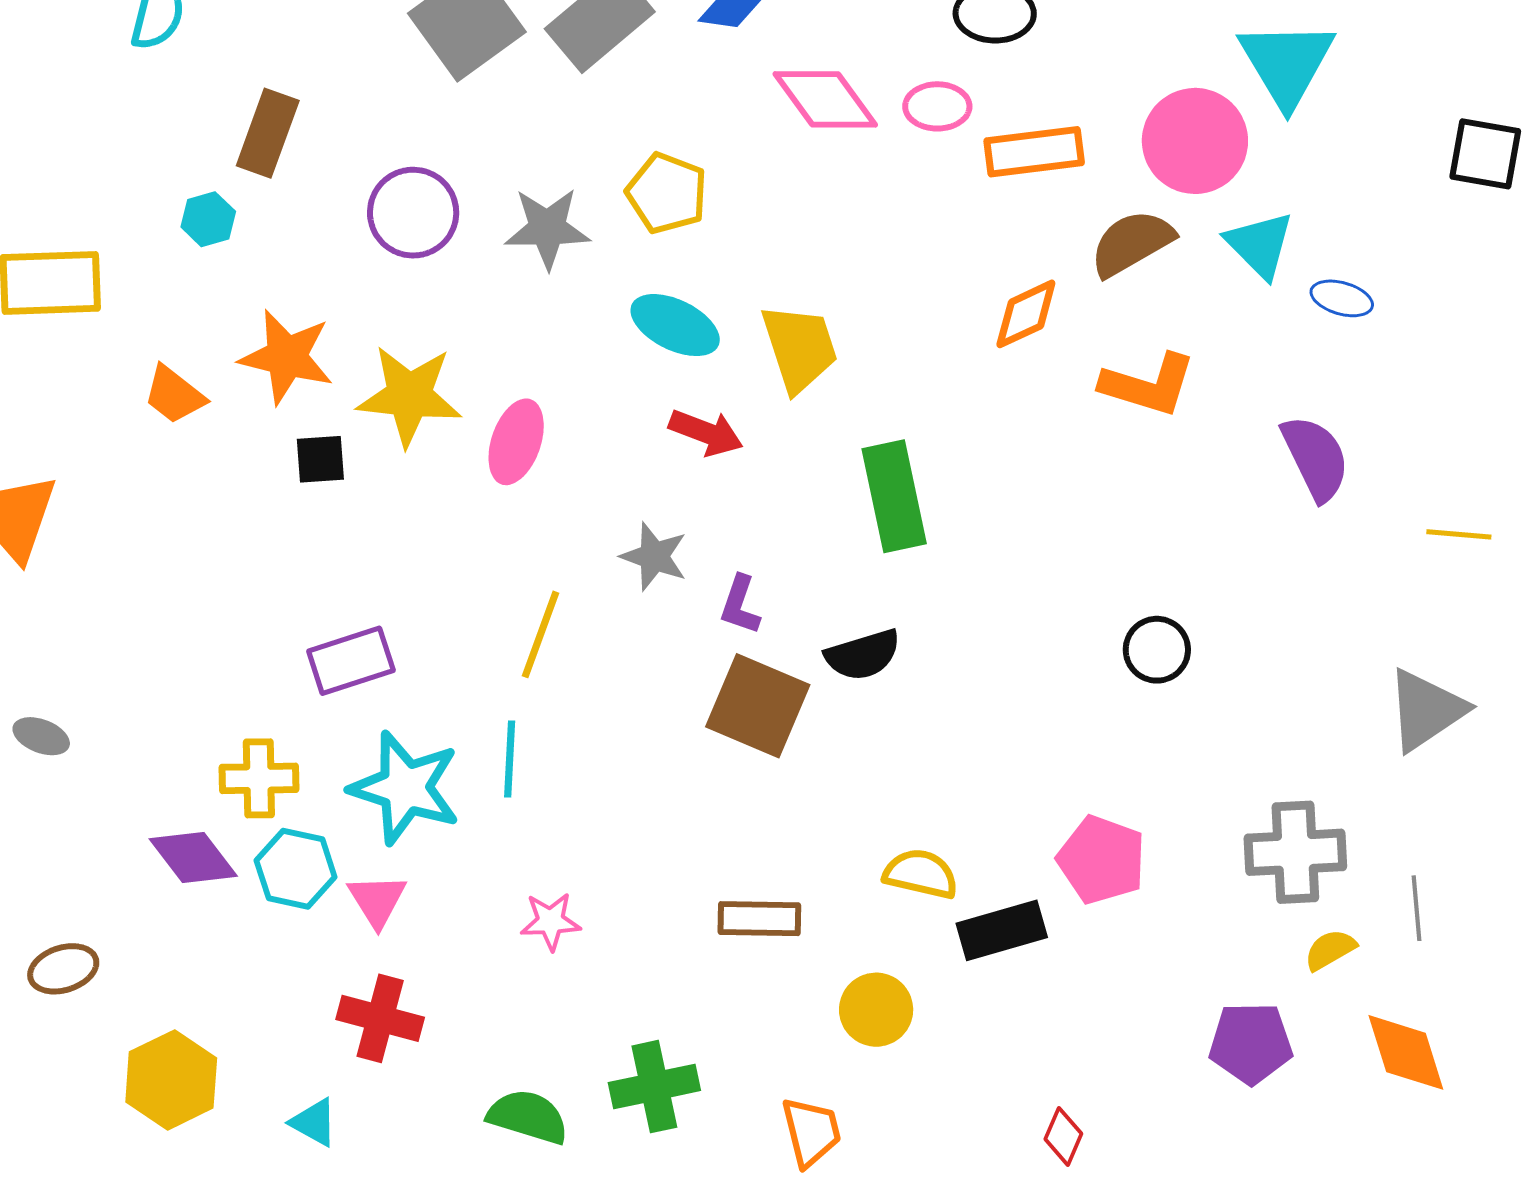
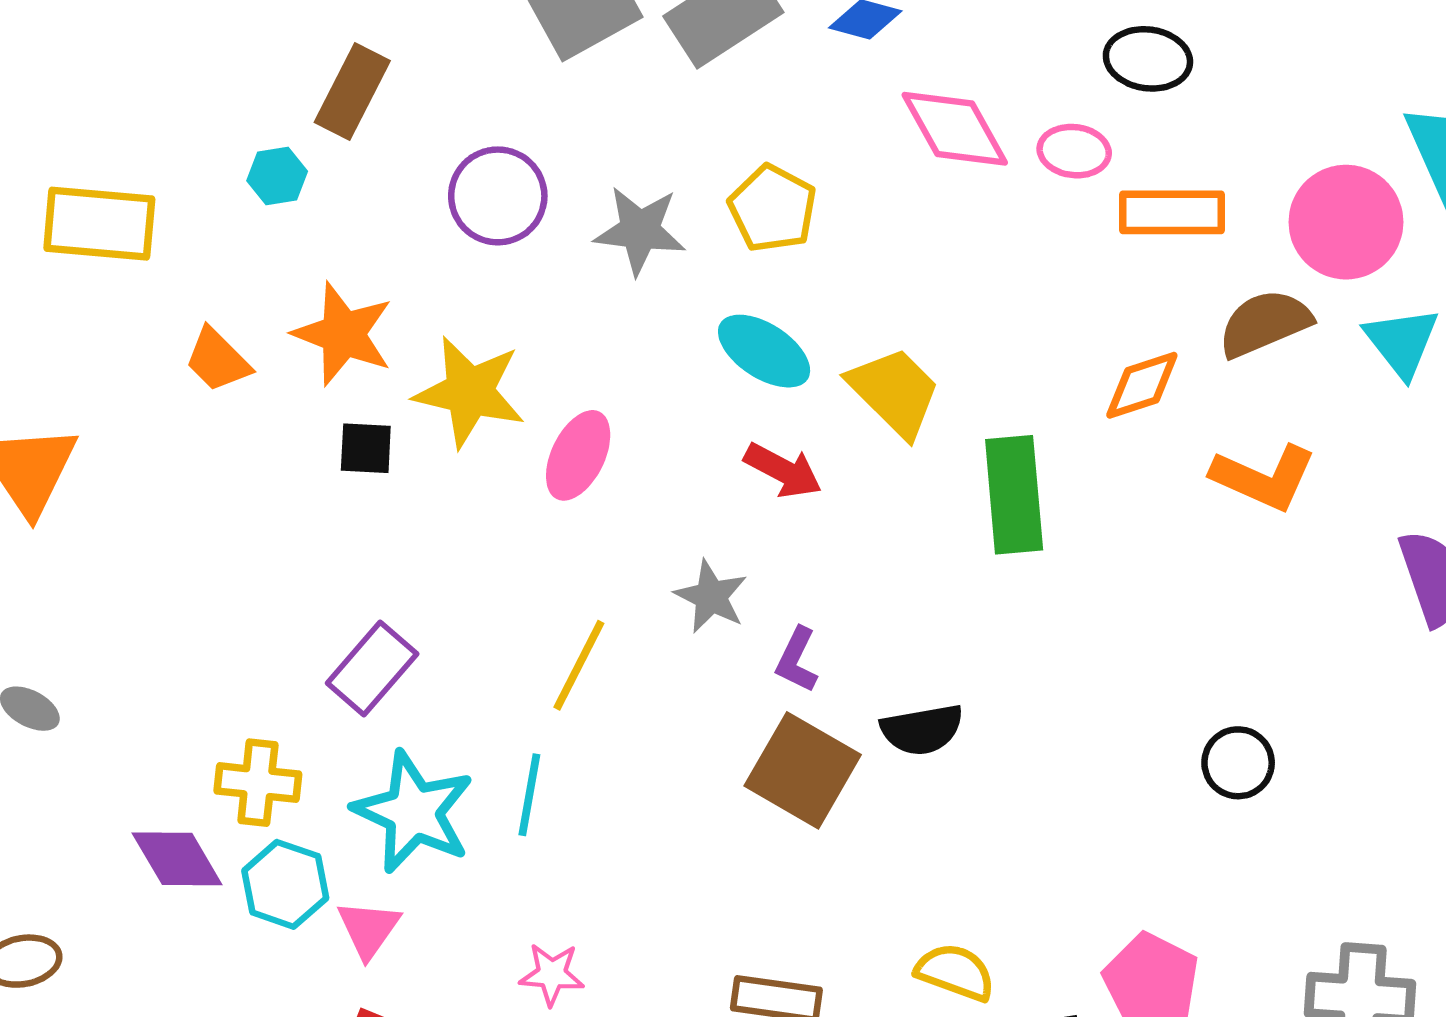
yellow trapezoid: (800, 348) -> (895, 392), turned -34
green rectangle: (894, 496) -> (1014, 495), moved
purple rectangle: (351, 661) -> (372, 669), turned -38

